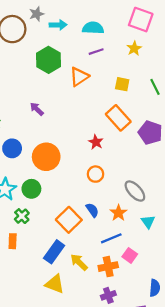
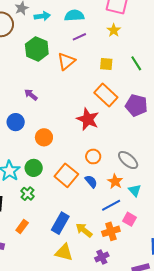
red star: (96, 142) -> (88, 119), size x1.6
blue circle: (12, 148) -> (16, 122), moved
orange circle: (46, 157) -> (44, 137), size x0.7
orange circle: (95, 174) -> (93, 156), moved
orange square: (69, 220) -> (66, 175), moved
cyan triangle: (148, 222) -> (135, 190), moved
orange rectangle: (13, 241) -> (22, 226), moved, turned 40
purple cross: (108, 295) -> (102, 257), moved

